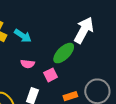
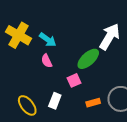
pink semicircle: (28, 64) -> (47, 61), moved, turned 56

